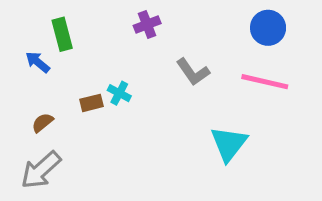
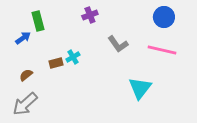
blue arrow: (38, 62) -> (23, 38), turned 105
cyan cross: (119, 93) -> (73, 57), turned 32

